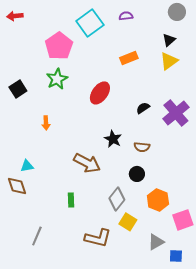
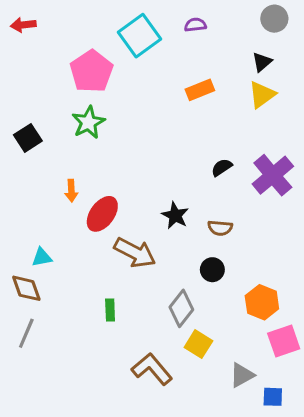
red ellipse: (100, 93) -> (102, 214), moved
orange hexagon: (158, 200) -> (262, 302), moved
gray line: (37, 236) -> (26, 333), moved
brown L-shape: (98, 238) -> (152, 369), turned -144

